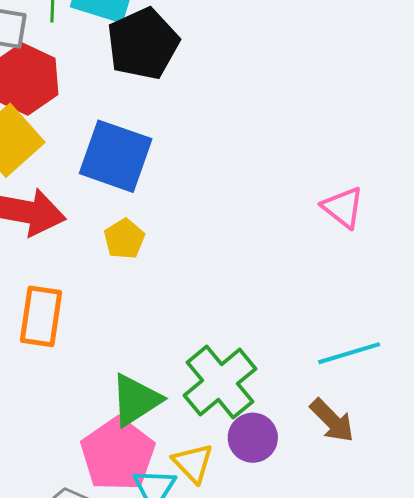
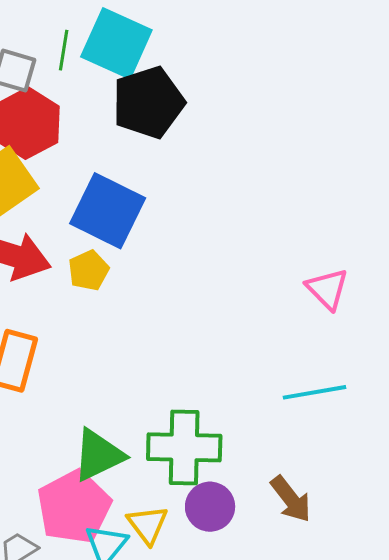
yellow pentagon: (124, 239) -> (89, 270), moved
cyan line: (349, 353) -> (314, 392), moved
green cross: (220, 382) -> (184, 447), turned 34

